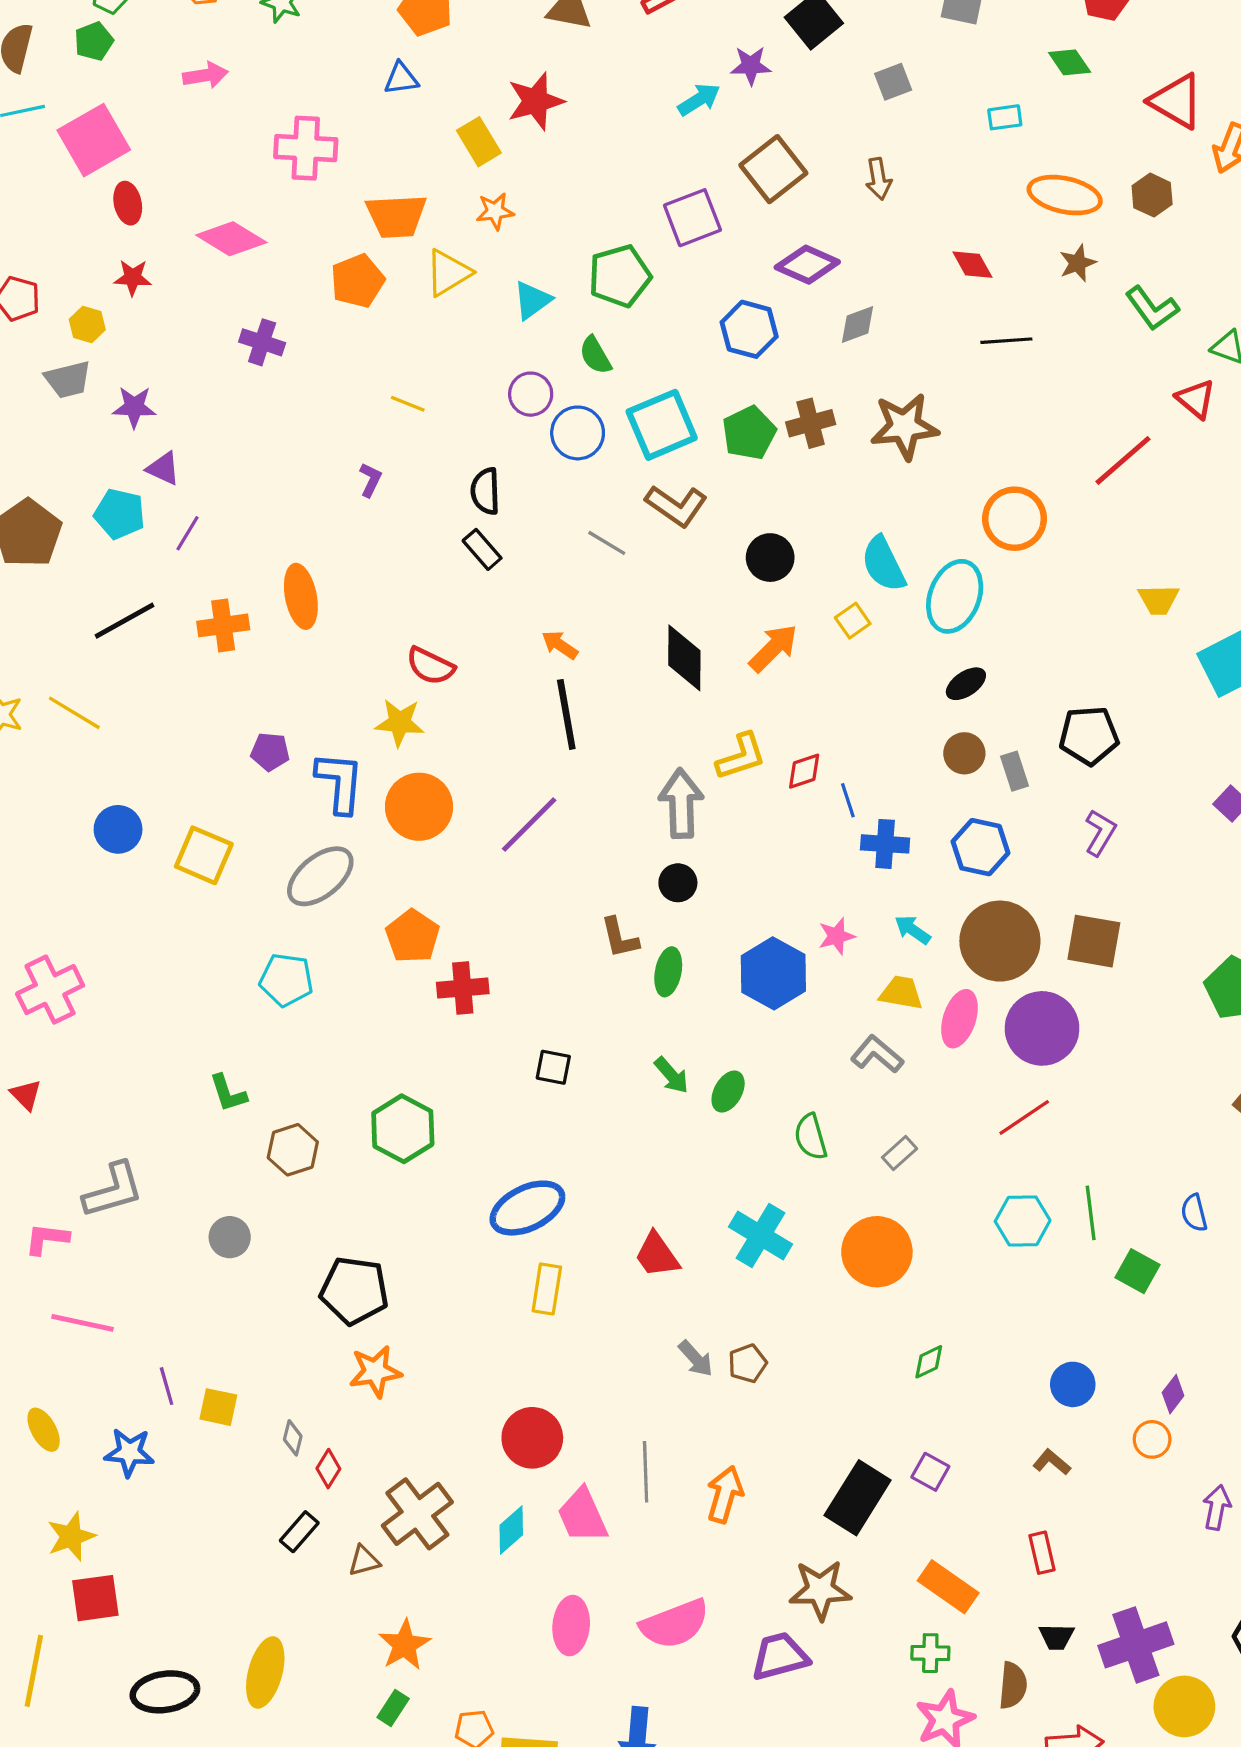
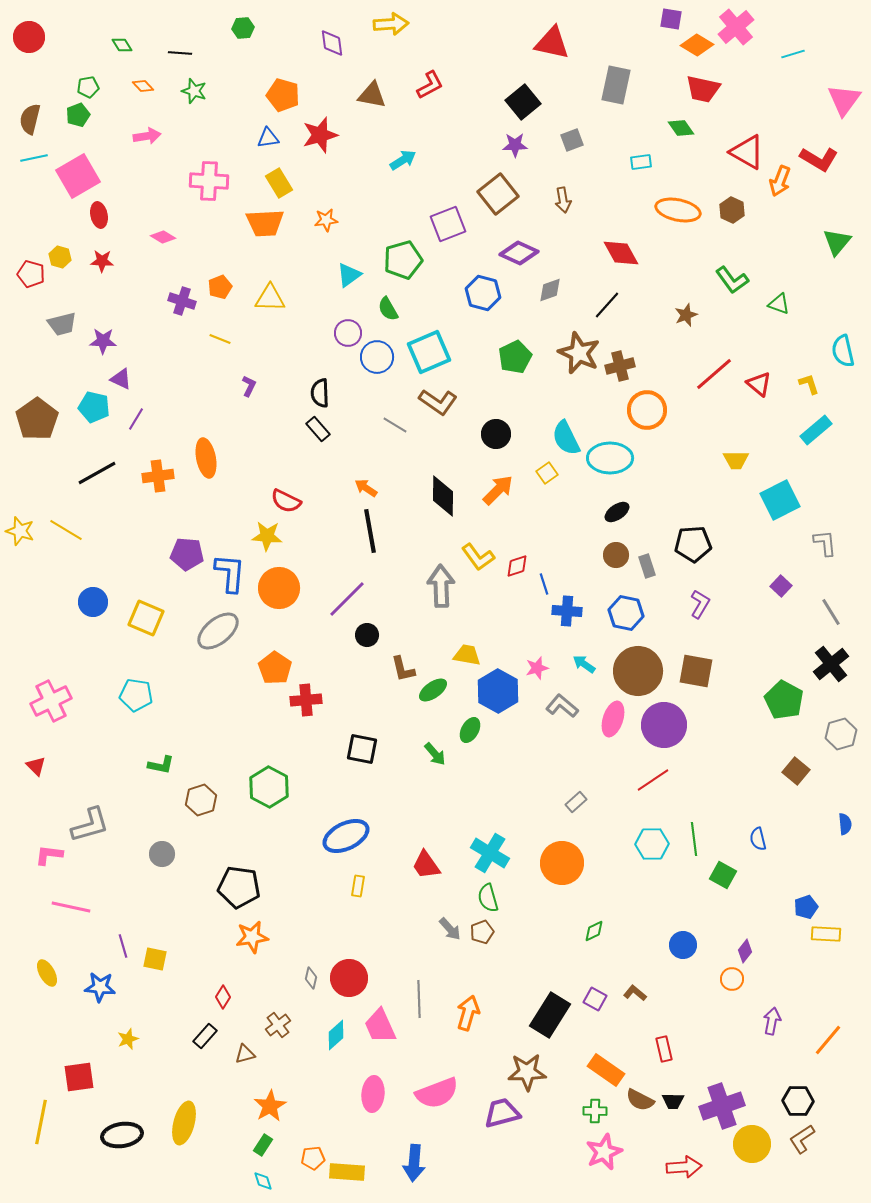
purple star: (751, 66) -> (515, 145), moved
cyan arrow: (699, 100) -> (403, 160), moved
red star: (536, 101) -> (320, 135), moved
yellow rectangle: (479, 142) -> (279, 183), moved
pink diamond: (231, 239) -> (163, 237), size x0.6
brown star: (1078, 263) -> (686, 315), moved
red diamond: (972, 265) -> (621, 253), size x1.4
yellow triangle: (448, 273) -> (270, 298), moved, turned 32
orange pentagon: (358, 281) -> (220, 287), moved, size x0.7
yellow hexagon: (87, 324) -> (60, 257), moved
black line: (1006, 341) -> (607, 305), moved, turned -44
red triangle: (1196, 399) -> (759, 384), moved
yellow line: (408, 404) -> (220, 339), moved
brown cross: (811, 423) -> (620, 366), moved
brown star: (904, 426) -> (579, 353), turned 30
green pentagon: (749, 433) -> (515, 357), moved
cyan ellipse: (955, 596) -> (610, 458), turned 69
purple pentagon: (270, 752) -> (187, 554), size x1.4
yellow L-shape: (741, 757) -> (478, 557), turned 72
black circle: (678, 883) -> (367, 635), moved
green ellipse: (668, 972) -> (433, 690), turned 44
cyan pentagon: (286, 980) -> (136, 695), moved
yellow trapezoid: (901, 993) -> (467, 655), moved
gray L-shape: (877, 1054) -> (562, 706), moved
black square: (553, 1067) -> (362, 749), size x1.4
green ellipse: (728, 1092) -> (470, 730), moved
green L-shape: (228, 1093) -> (161, 765), turned -60
green semicircle: (811, 1137) -> (488, 898), moved
yellow rectangle: (547, 1289) -> (358, 886), size x0.7
gray diamond: (293, 1438) -> (311, 978), moved
brown L-shape: (1052, 1462) -> (635, 993), moved
brown cross: (417, 1514) -> (278, 1025), size x0.6
yellow star: (71, 1537) -> (128, 1039), moved, size x0.7
brown semicircle: (1013, 1685) -> (640, 1100), moved, turned 112

